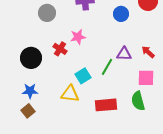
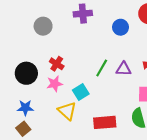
pink star: (78, 37) -> (55, 84), moved
green line: (107, 67) -> (102, 68), moved
yellow triangle: (70, 94) -> (67, 111), turned 36

